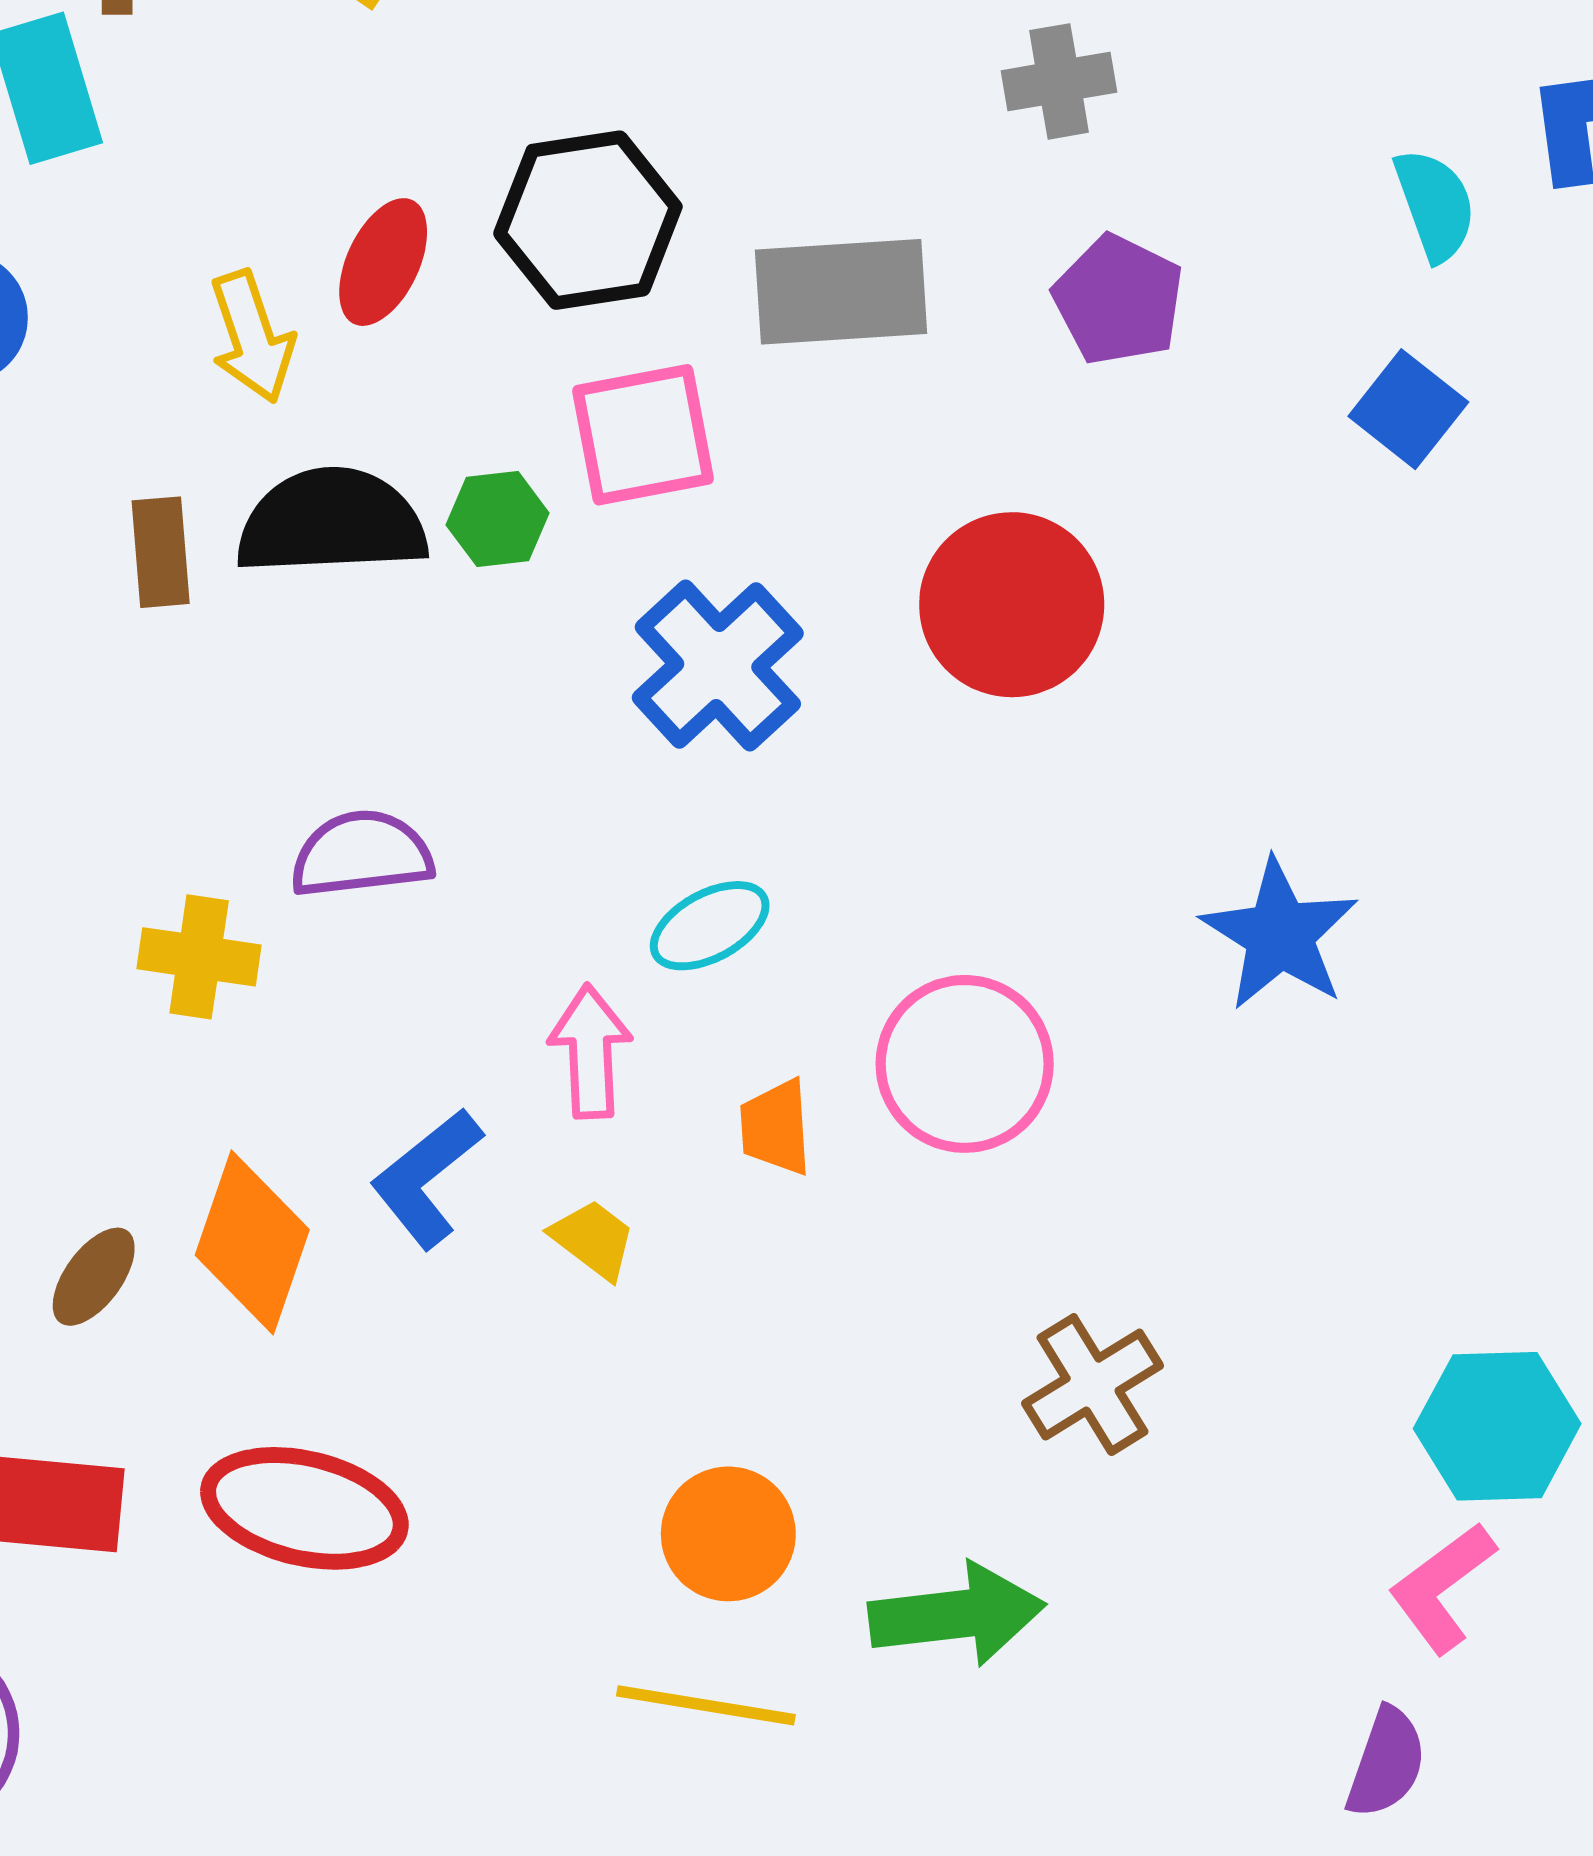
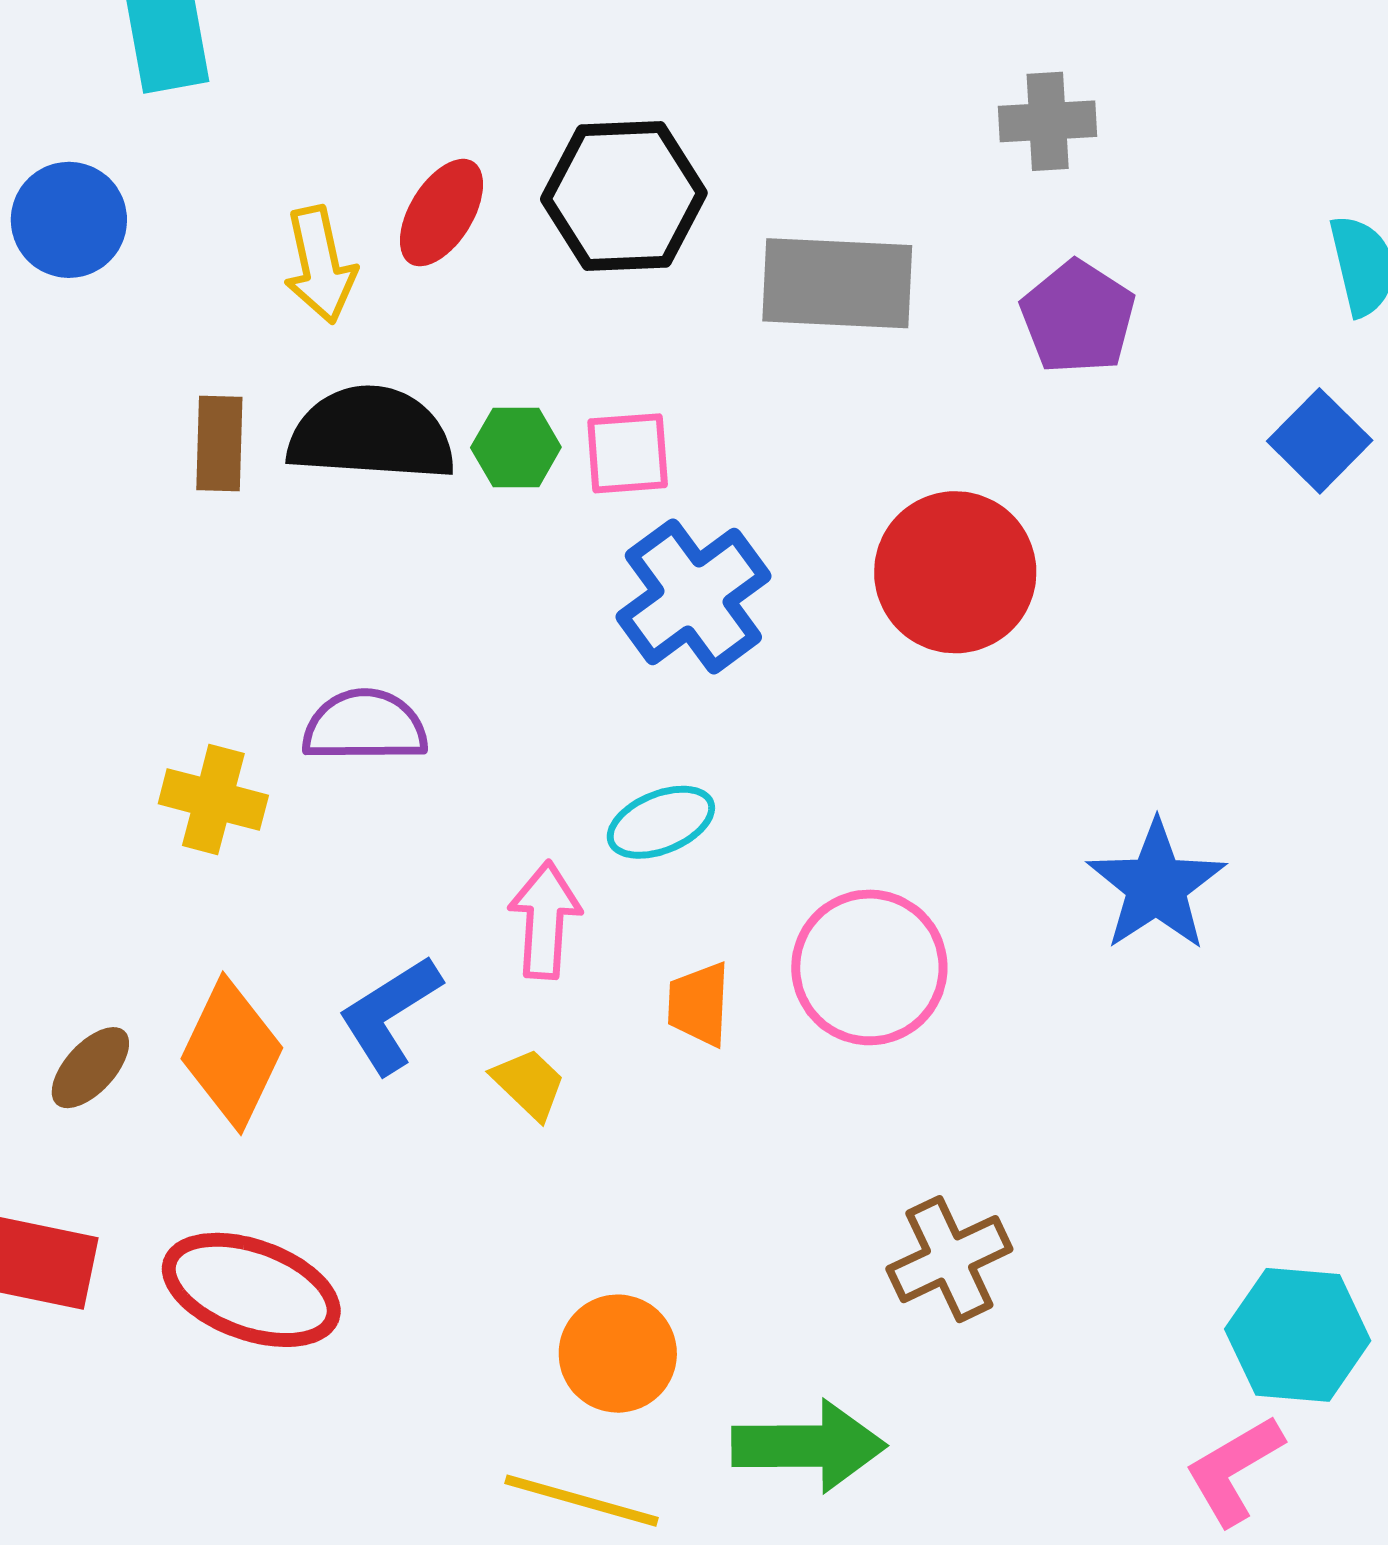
pink square: (643, 435) -> (628, 453), moved, size x0.7

